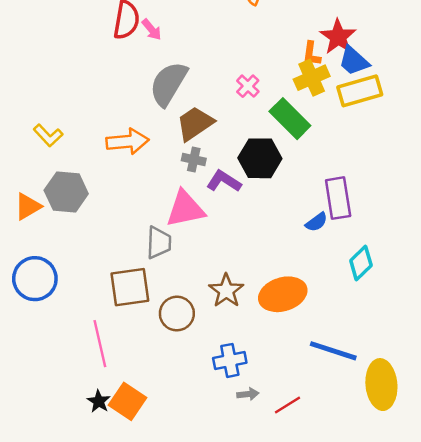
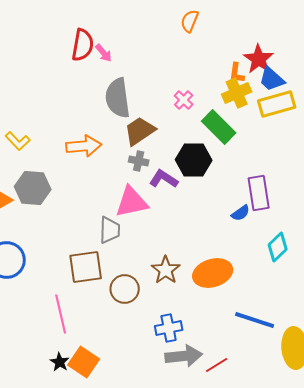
gray semicircle: (168, 84) -> (118, 98), turned -39
gray arrow: (248, 394) -> (184, 356), size x2.0

